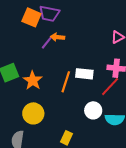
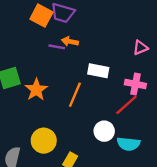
purple line: (47, 43) -> (57, 47), turned 56
white rectangle: (84, 74) -> (98, 71), moved
yellow circle: (33, 113) -> (44, 141), moved

